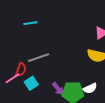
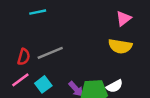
red semicircle: (21, 70) -> (24, 57), moved

